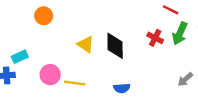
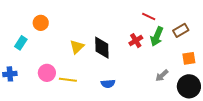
red cross: (155, 38) -> (136, 41), turned 32
yellow triangle: (86, 44) -> (77, 47), turned 42
cyan rectangle: (20, 57) -> (21, 43), moved, turned -32

